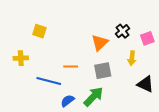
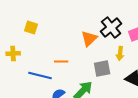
black cross: (123, 31) -> (111, 28), size x1.5
gray square: (103, 71) -> (102, 68), moved

